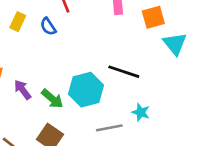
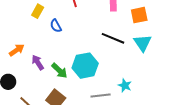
blue semicircle: (48, 26) -> (56, 26), moved
cyan triangle: (175, 44) -> (142, 43), moved
black line: (124, 72) -> (113, 38), moved

